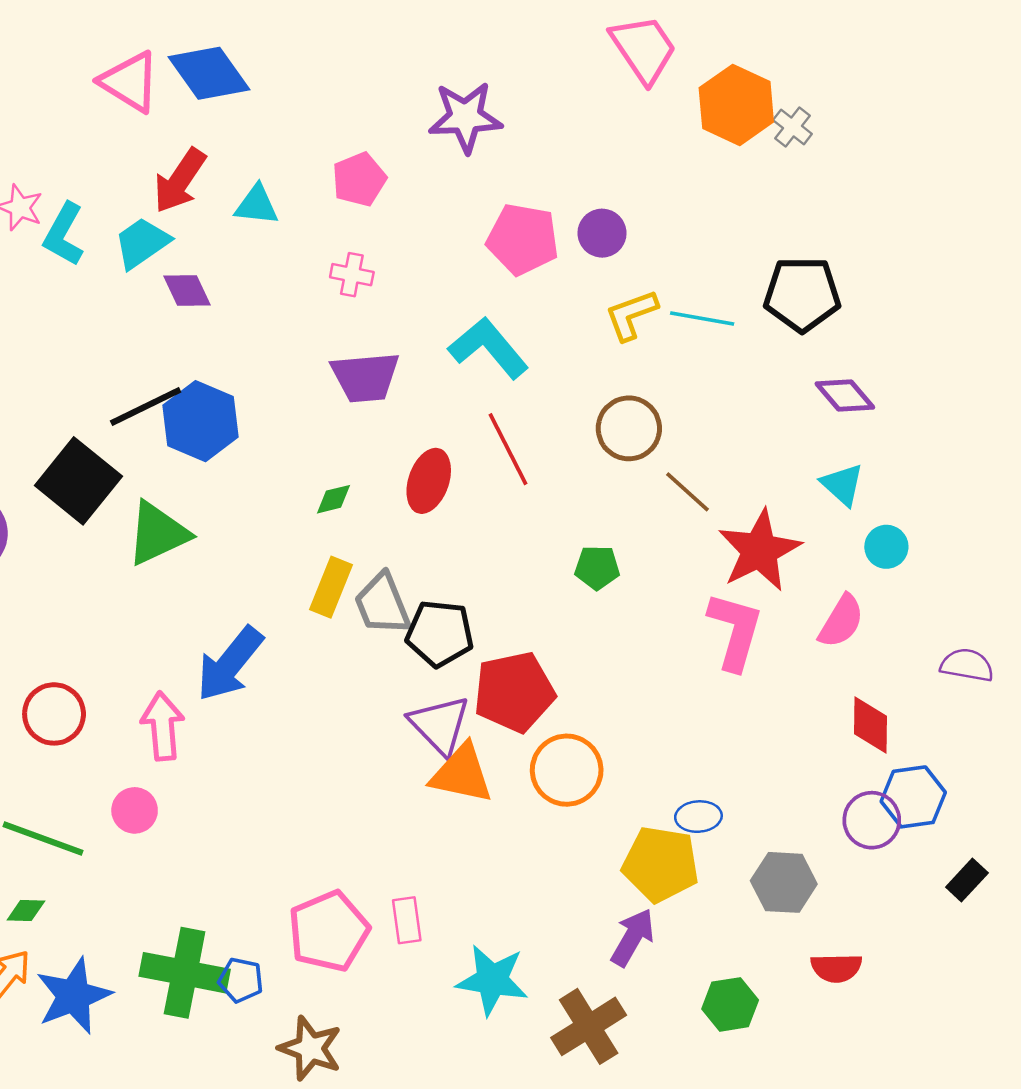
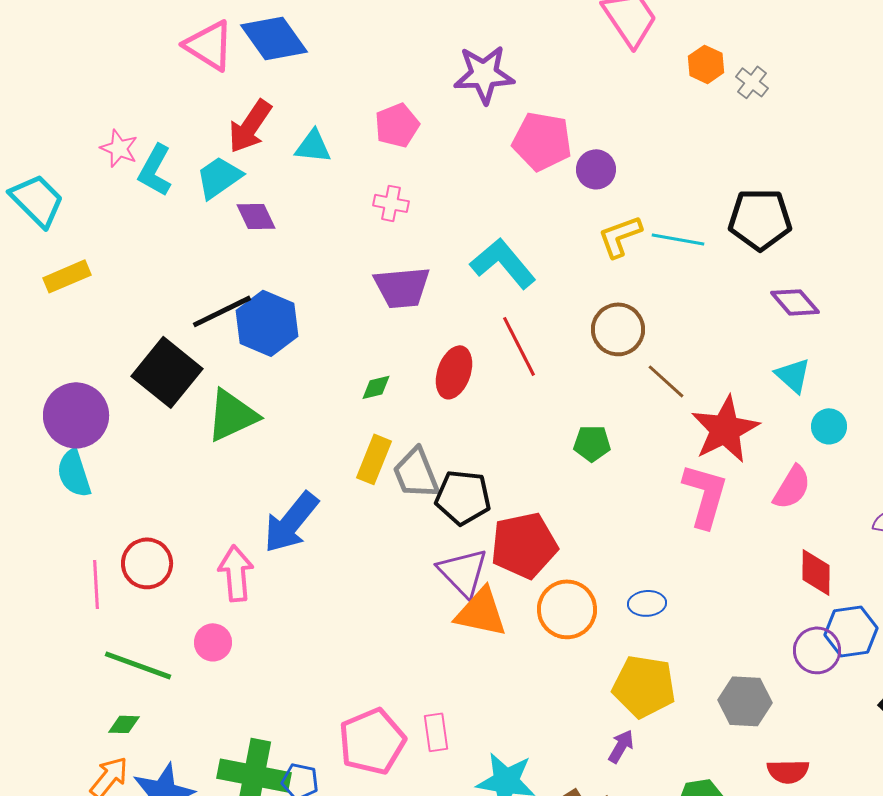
orange hexagon: (736, 105) -> (706, 64), size x0.6
pink pentagon: (523, 239) -> (542, 141), moved
blue ellipse: (698, 817) -> (647, 603), moved
purple arrow: (633, 937) -> (621, 746), size x0.7

